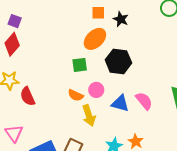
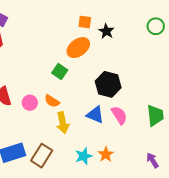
black hexagon: (118, 61) -> (108, 84), moved
green square: (80, 65) -> (60, 71), turned 35
pink circle: (96, 90) -> (30, 103), moved

